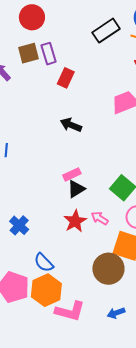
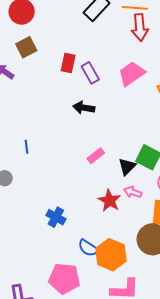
purple rectangle: (49, 54) -> (90, 73), moved
black triangle: (76, 189) -> (127, 167), moved
orange hexagon: (46, 290) -> (111, 255), moved

